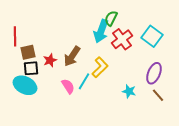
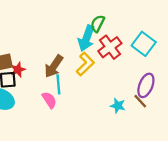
red star: (50, 60) -> (18, 70), moved
yellow L-shape: (100, 67) -> (85, 64), moved
cyan line: (84, 81) -> (58, 84), moved, turned -36
brown line: (158, 95) -> (140, 101), moved

